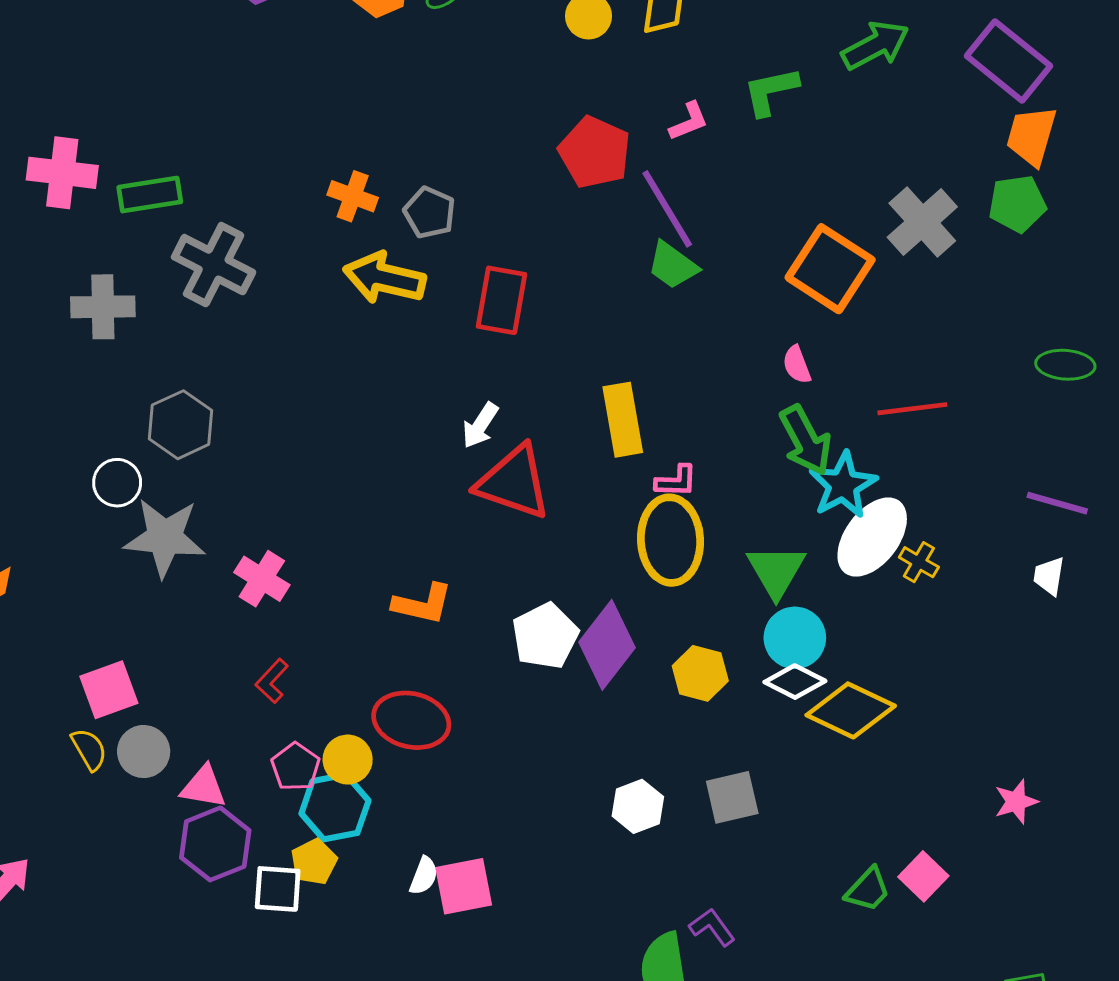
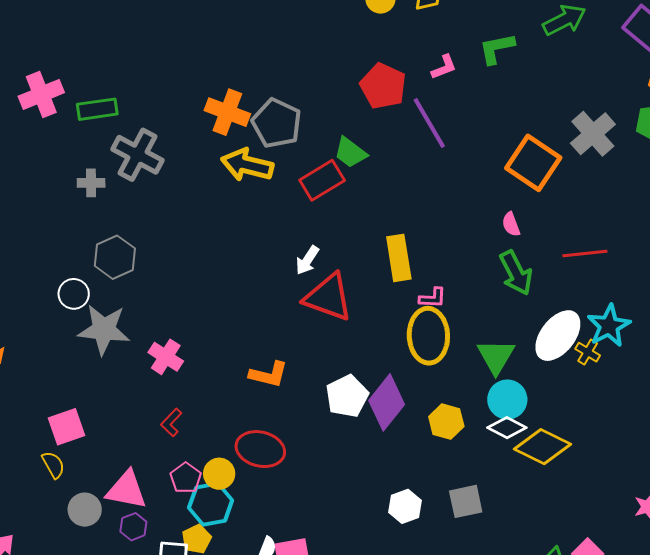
pink cross: (62, 173) -> (41, 94), turned -30
orange cross: (353, 196) -> (227, 112), size x1.4
gray pentagon: (430, 213) -> (277, 123), size x1.5
green trapezoid: (673, 265) -> (350, 153), moved
red rectangle: (501, 300) -> (322, 180), turned 48
gray cross: (103, 307) -> (91, 183), moved, size x0.7
cyan star: (843, 485) -> (609, 326), moved
gray circle: (144, 752) -> (85, 510), moved
pink triangle: (204, 787) -> (126, 490), size x1.4
purple hexagon: (215, 844) -> (133, 527), size x0.6

